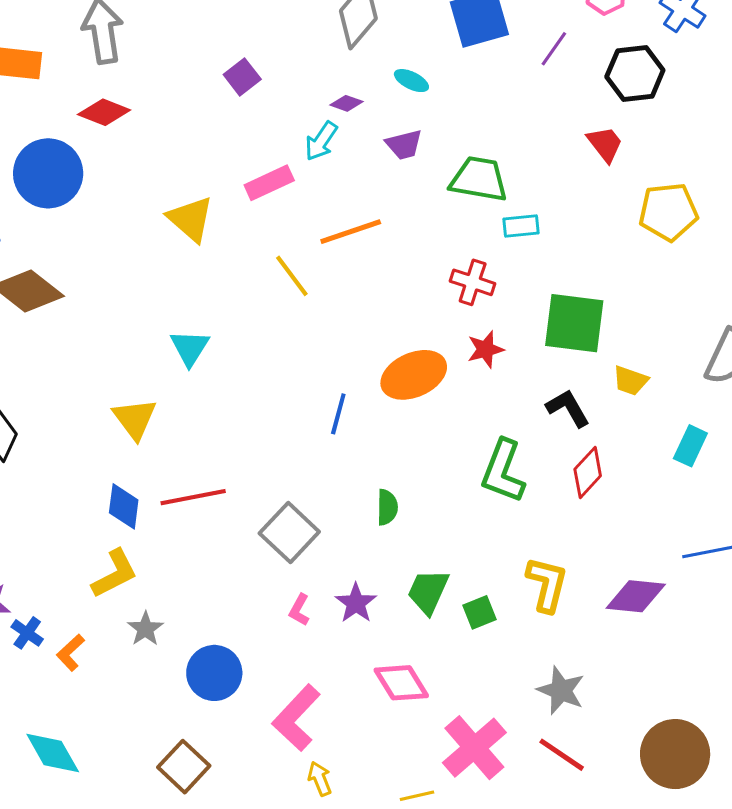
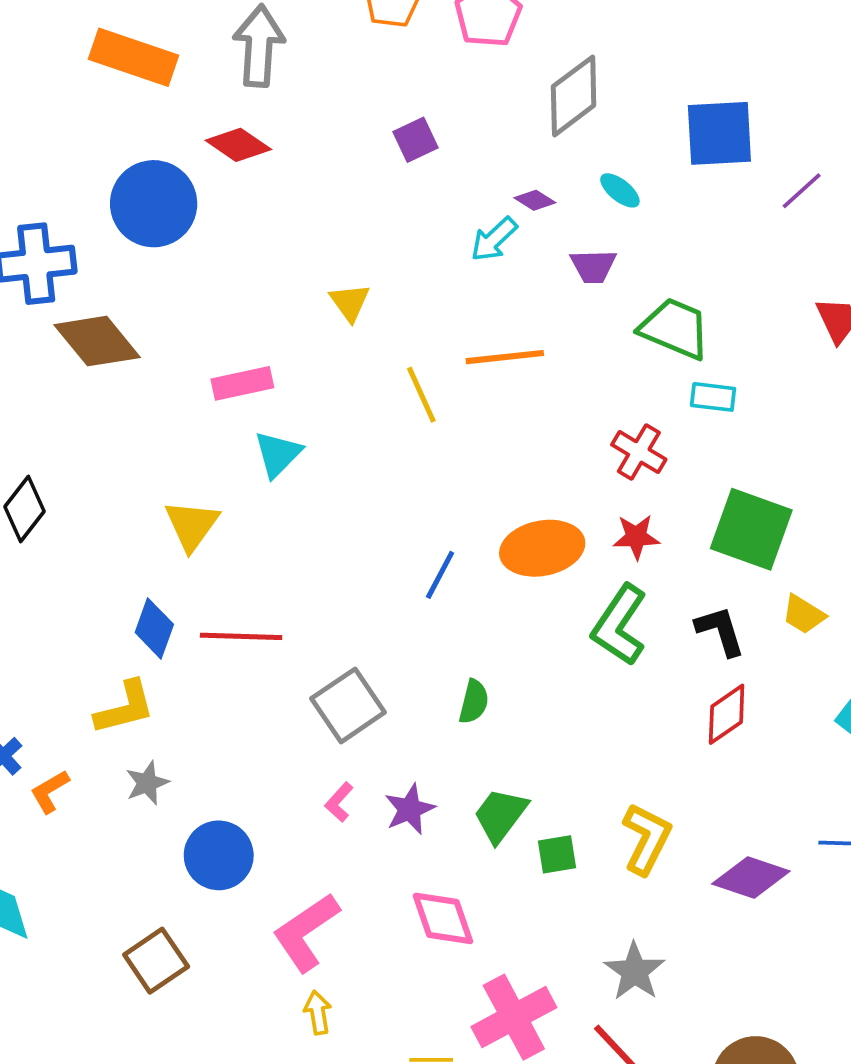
pink rectangle: (269, 183) -> (242, 383), moved
yellow triangle: (191, 219) -> (350, 302), moved, size x0.7
green L-shape: (503, 471) -> (619, 625), moved

